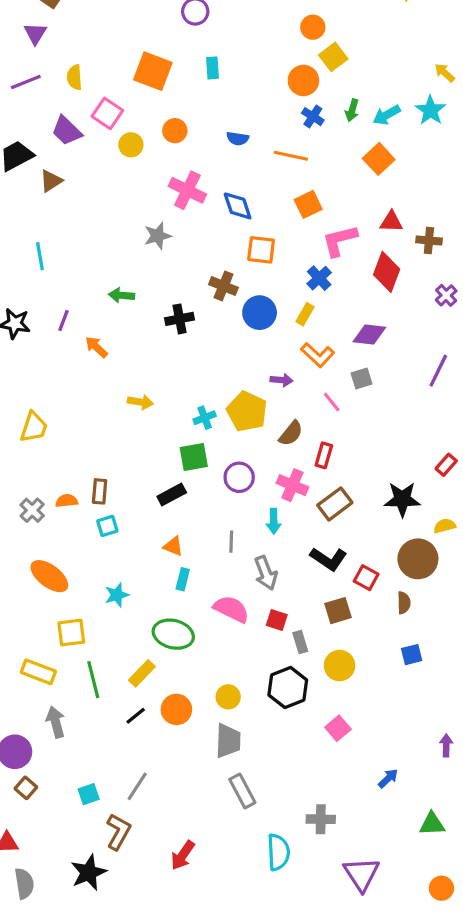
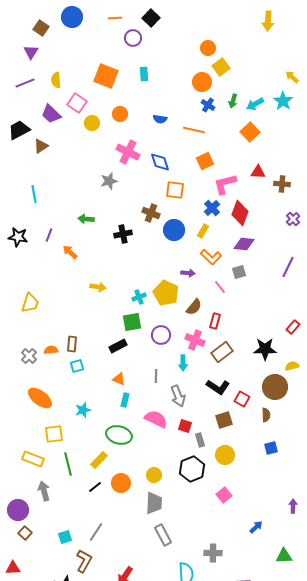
red diamond: (387, 272) -> (240, 213), moved

